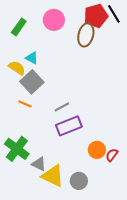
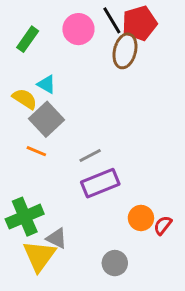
black line: (114, 14) -> (112, 20), moved
green cross: (17, 149) -> (25, 217), turned 30
yellow triangle: (53, 176) -> (39, 256), moved, turned 40

